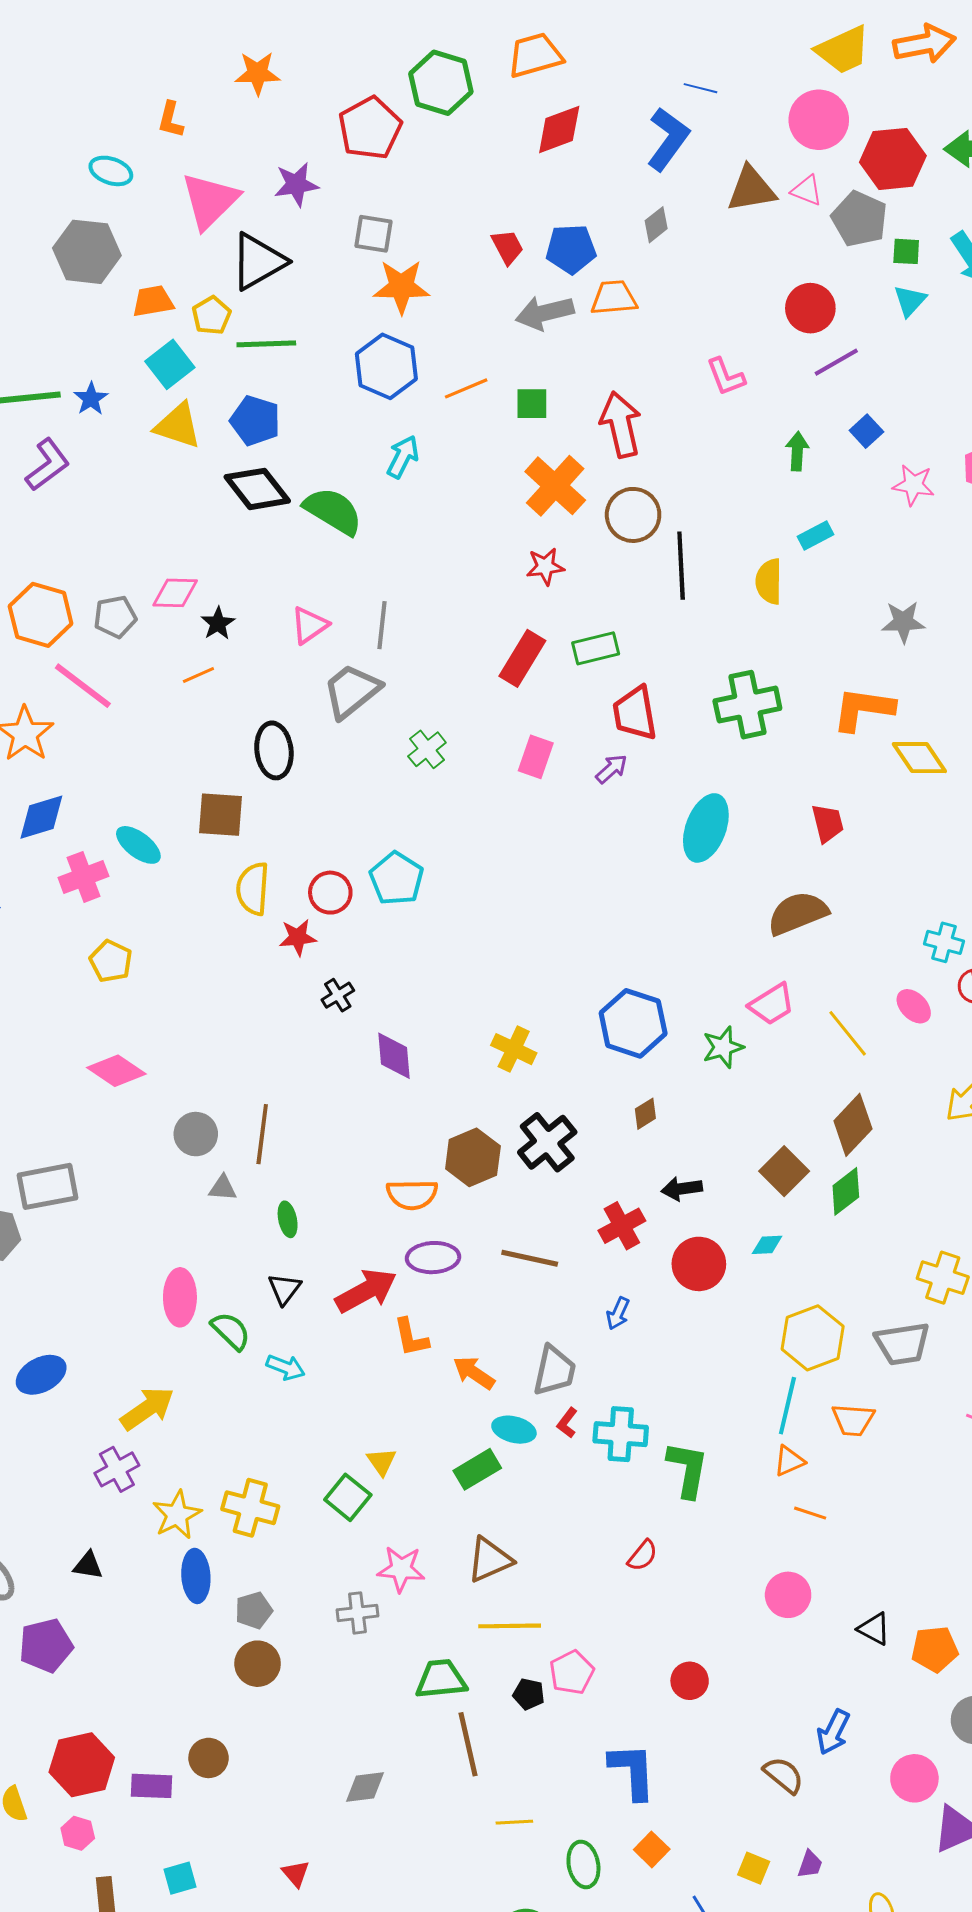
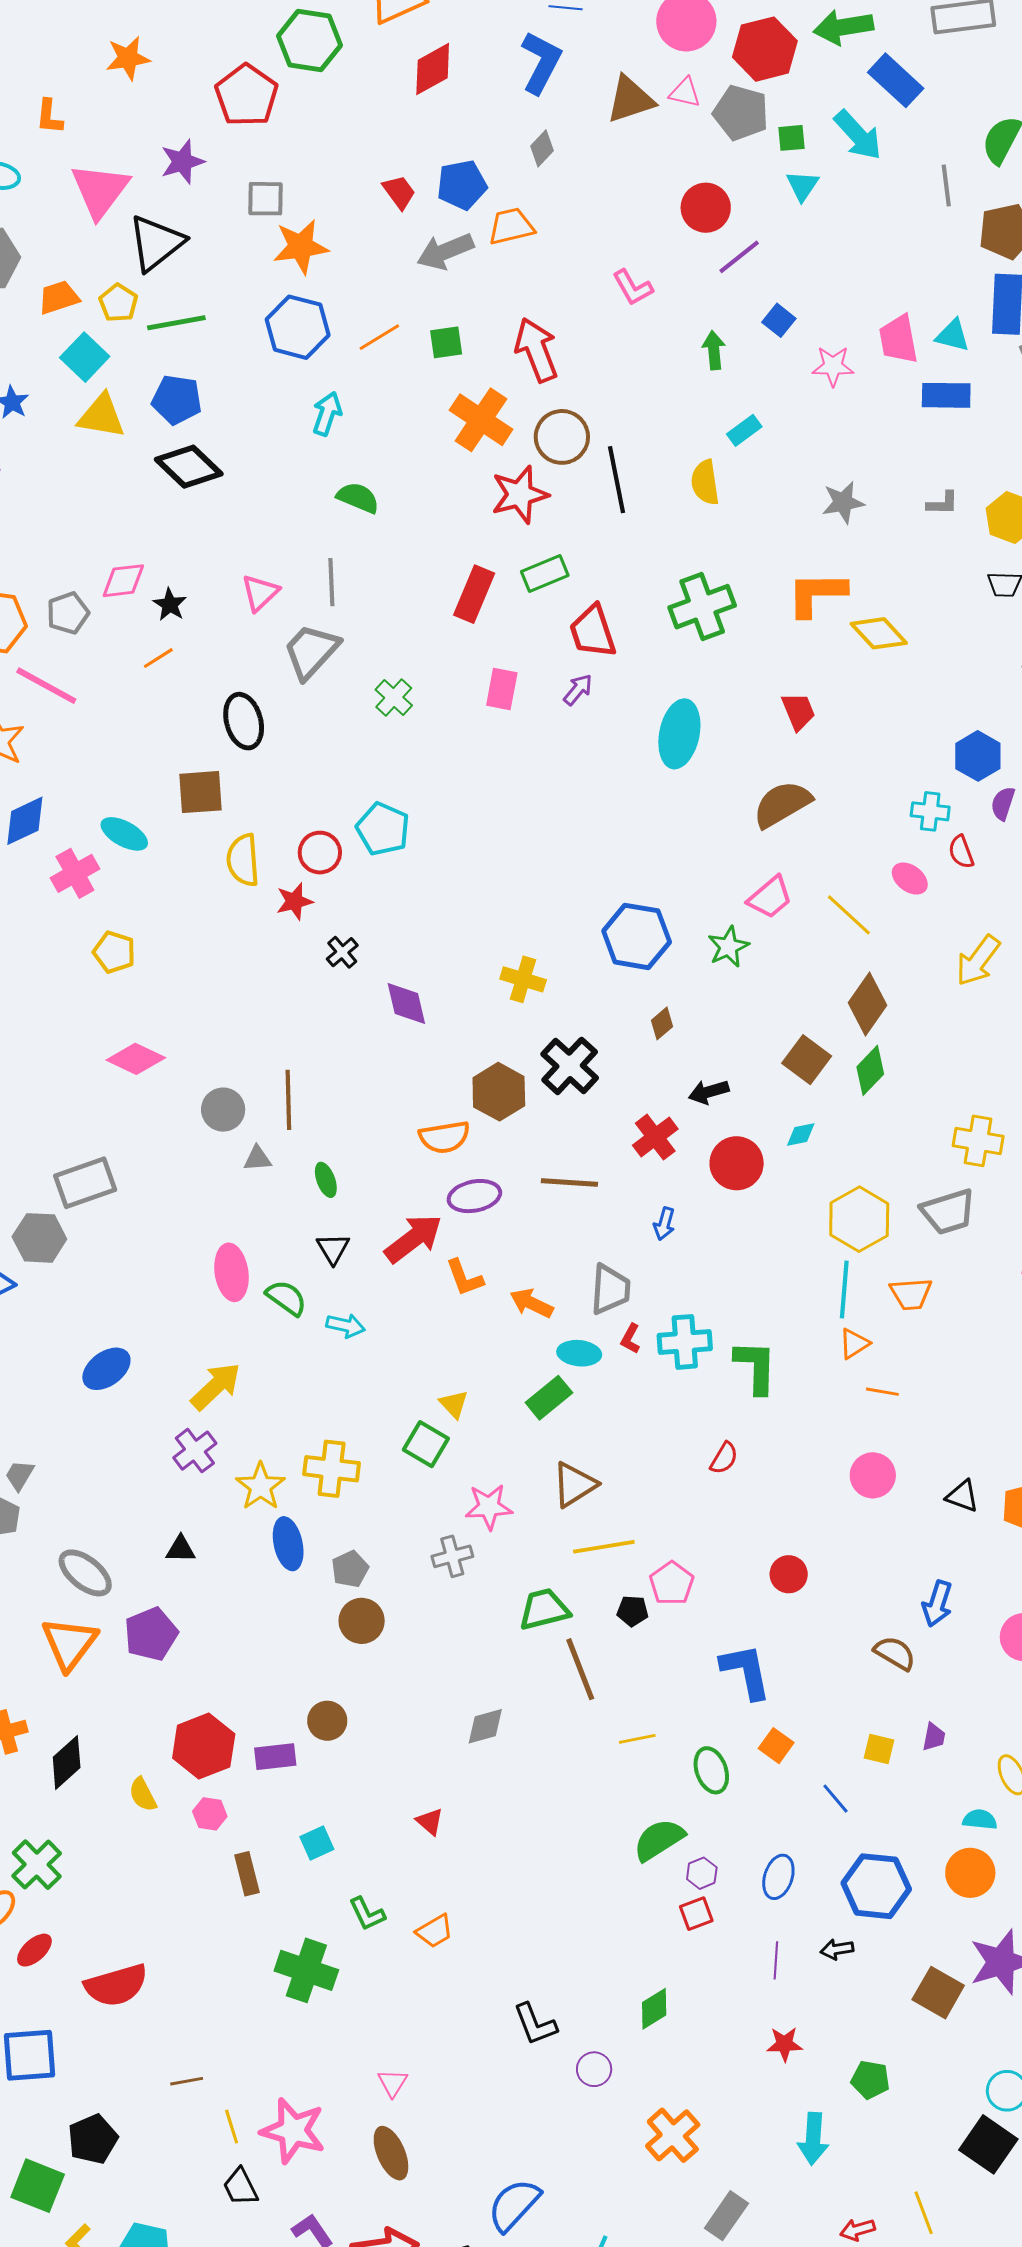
green semicircle: (333, 511) -> (358, 498), moved, size x0.7
red star: (545, 566) -> (520, 495), moved, size x1.5

